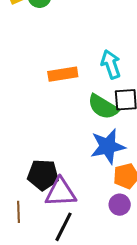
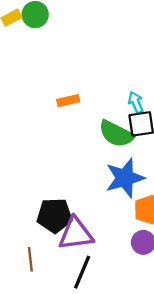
cyan arrow: (111, 64) -> (136, 102), moved, size x0.7
orange rectangle: (63, 74) -> (68, 101), size x0.7

